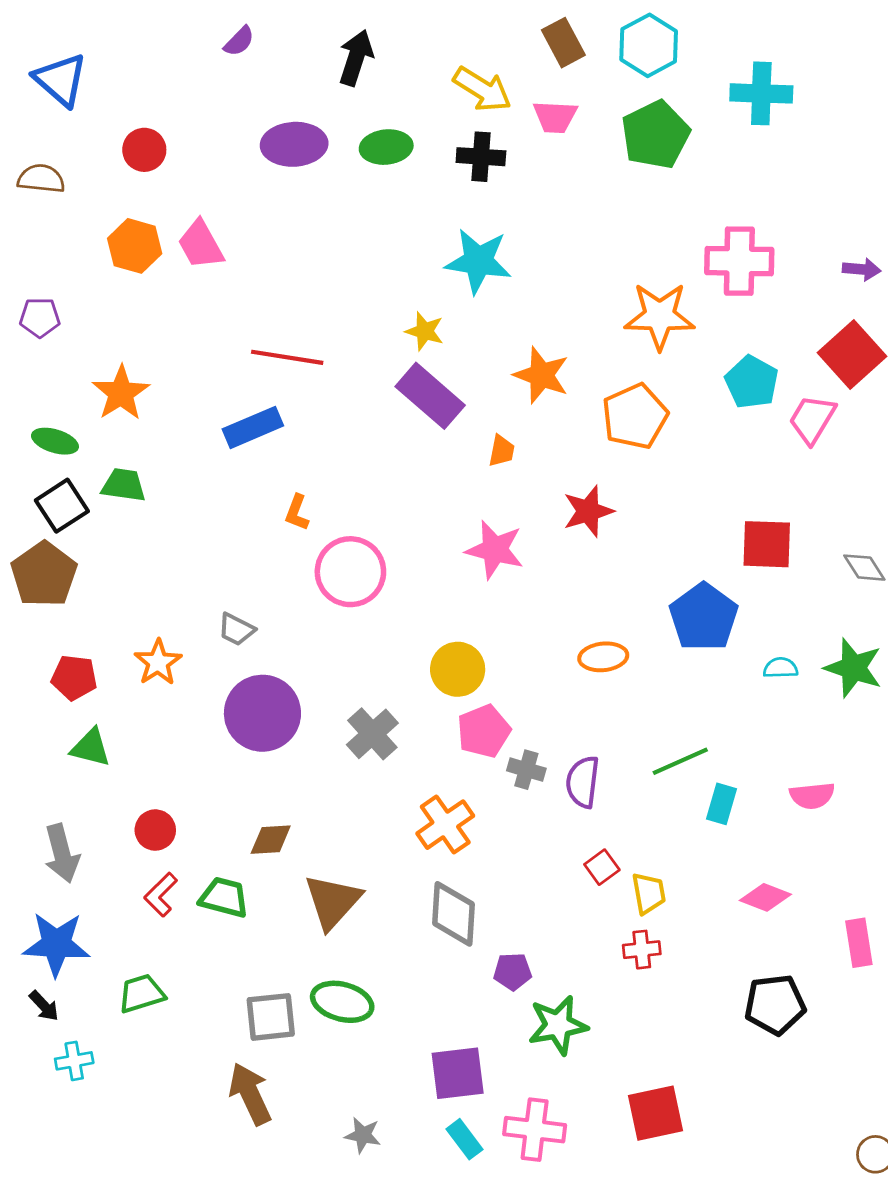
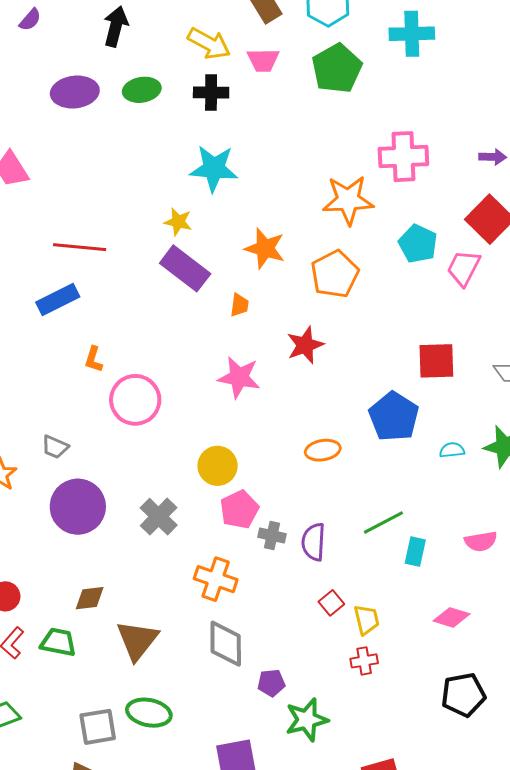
orange cross: (445, 825) -> (216, 579), turned -33

